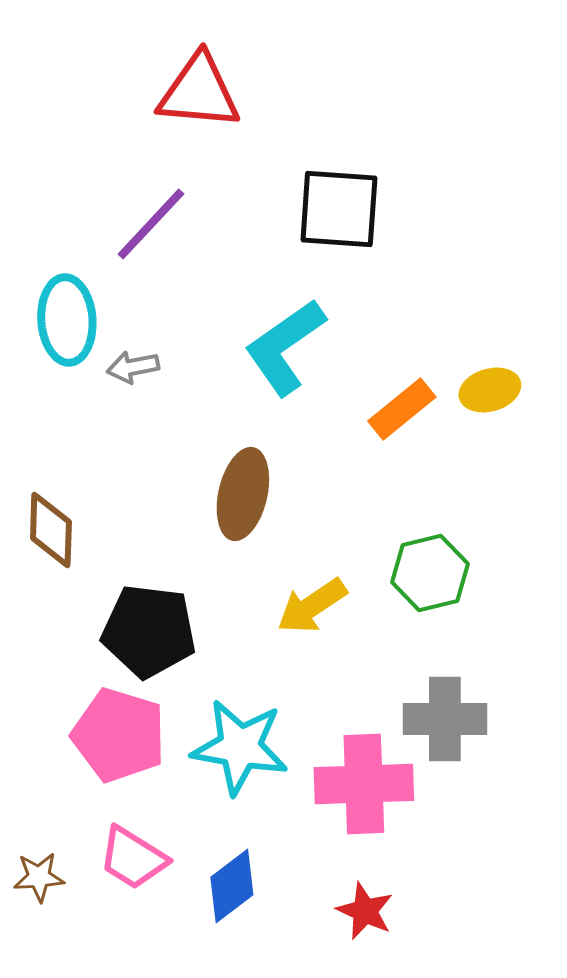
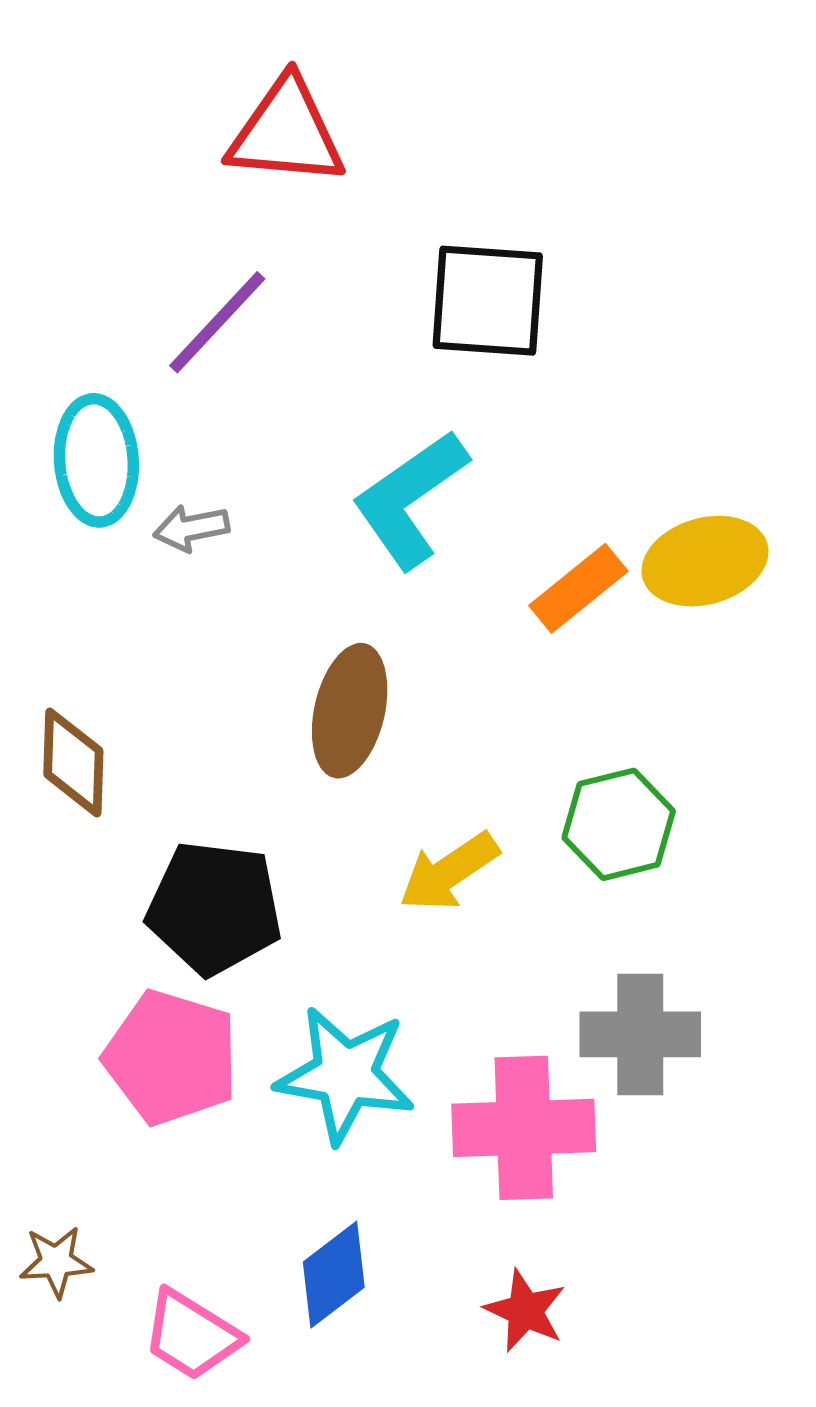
yellow ellipse: (490, 390) -> (705, 561), size x1.4
pink trapezoid: (133, 858) -> (191, 1335), moved

